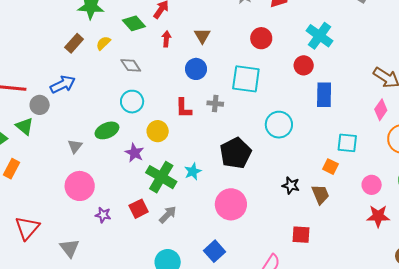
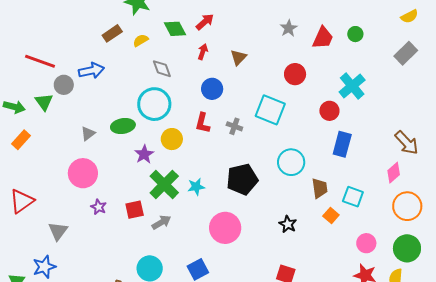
blue circle: (196, 69) -> (212, 89), moved
cyan circle: (132, 102) -> (154, 104), size x1.4
brown trapezoid: (320, 194) -> (320, 188), moved

